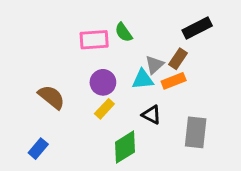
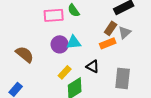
gray triangle: (154, 65) -> (125, 32), moved
cyan triangle: (143, 79) -> (74, 42), moved
yellow rectangle: (104, 109) -> (65, 72), moved

